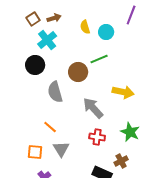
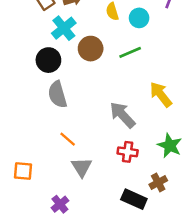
brown circle: (78, 72) -> (91, 49), moved
gray semicircle: (55, 92) -> (57, 94), moved
yellow arrow: (123, 92) -> (161, 94), turned -140
orange square: (35, 152) -> (23, 171), moved

